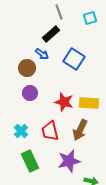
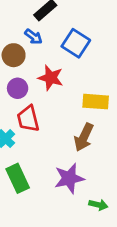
red star: (64, 102) -> (51, 78), moved
red trapezoid: (50, 131) -> (28, 119), moved

